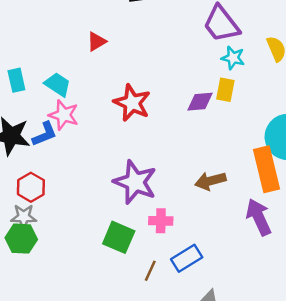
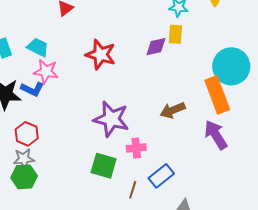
blue L-shape: (45, 134) -> (32, 89), turned 55

